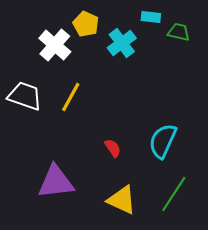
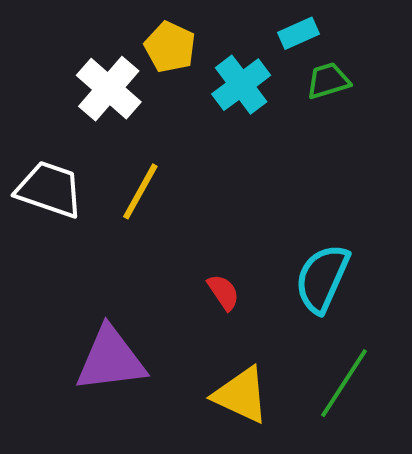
cyan rectangle: (151, 17) -> (298, 33), turned -30
green trapezoid: (179, 32) -> (328, 81), moved, turned -30

